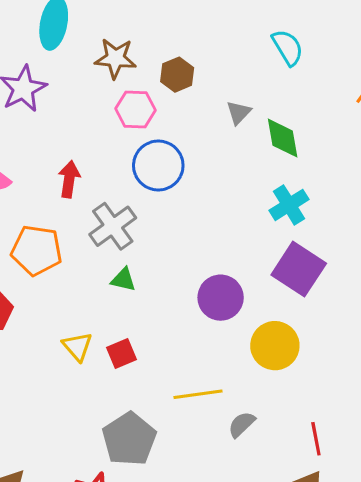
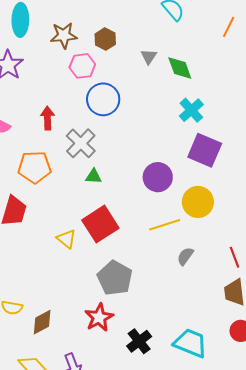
yellow triangle: (77, 346) -> (66, 239), moved
red square: (121, 354) -> (100, 224), size x1.8
yellow line: (198, 394) -> (165, 225), moved

